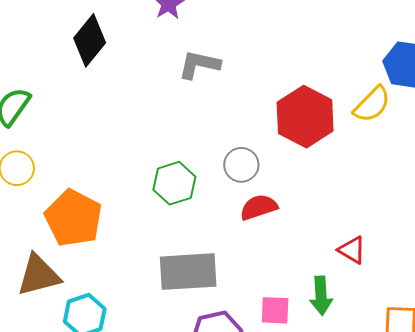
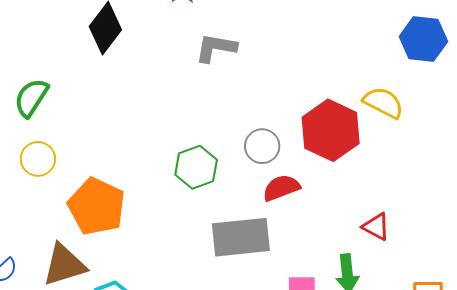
yellow semicircle: (372, 104) -> (383, 103), moved, turned -105
red hexagon: (305, 117) -> (331, 130), moved
gray rectangle: (188, 272) -> (241, 237), moved

